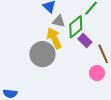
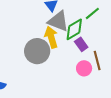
gray triangle: (59, 21) -> (58, 21), size x1.6
pink circle: (97, 73) -> (84, 68), moved

